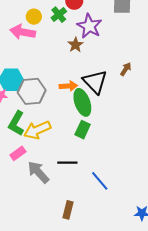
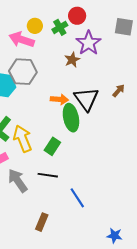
gray hexagon: (32, 91) -> (23, 72), moved
yellow arrow: (37, 130) -> (23, 139), turned 84
green rectangle: (83, 130) -> (52, 146), moved

